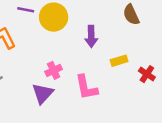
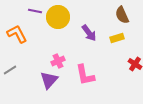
purple arrow: (91, 36) -> (89, 33), turned -36
yellow rectangle: (119, 61) -> (117, 38), moved

